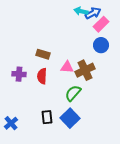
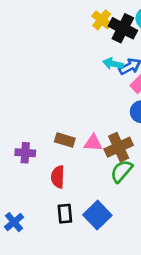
brown rectangle: (43, 54) -> (65, 140), moved
red semicircle: (42, 76) -> (58, 177), moved
green semicircle: (73, 93) -> (121, 171), moved

